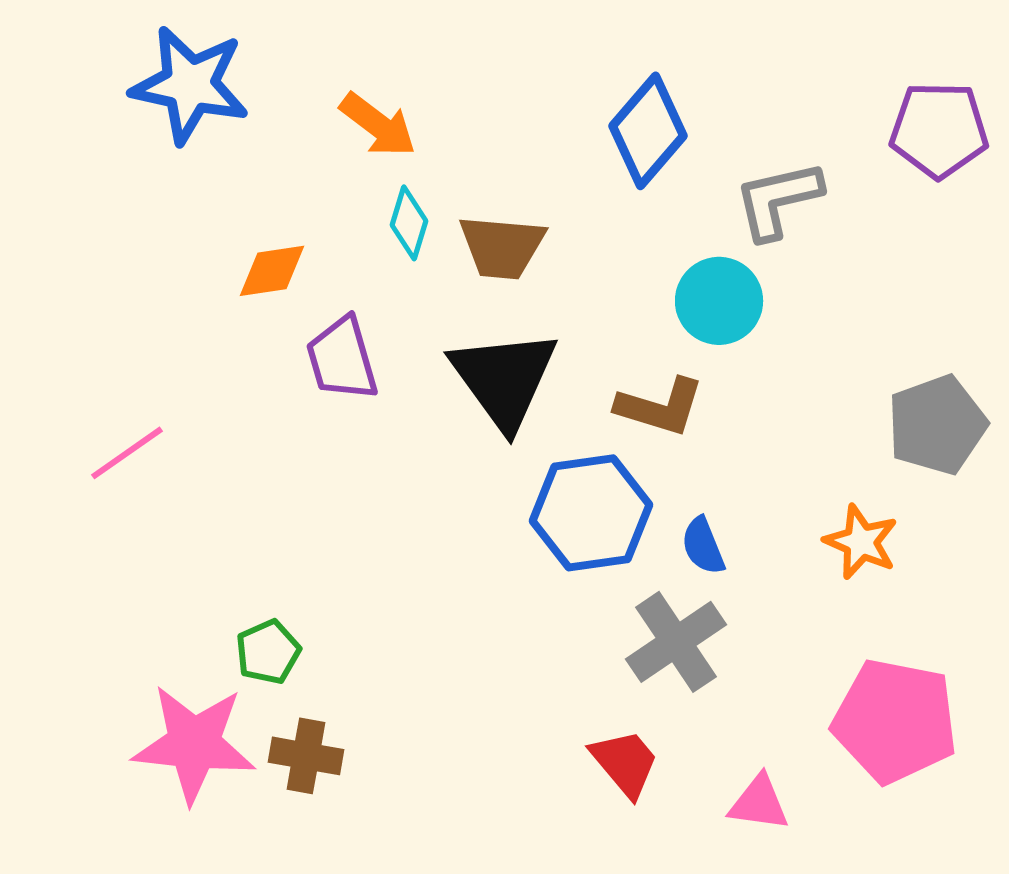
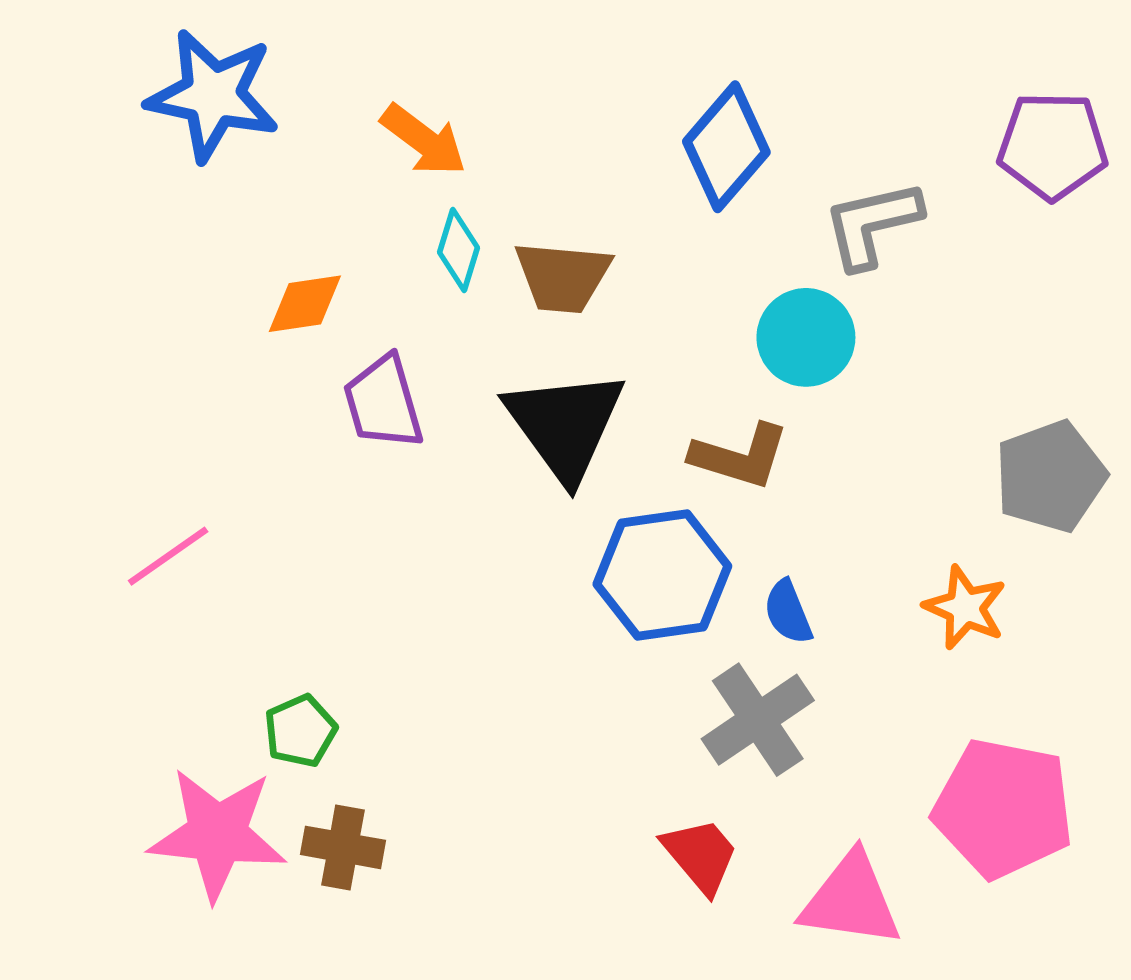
pink line: (127, 453) -> (168, 556), moved
pink triangle: (759, 803) -> (851, 900), size x1.5

